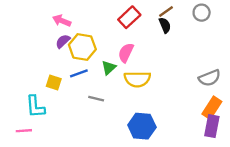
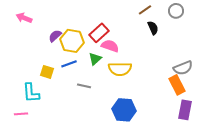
red rectangle: (129, 17) -> (99, 33), moved
pink arrow: (62, 21) -> (24, 18), moved
black semicircle: (165, 25) -> (153, 28), moved
pink semicircle: (126, 53) -> (110, 46), turned 84
orange rectangle: (212, 108) -> (177, 85), moved, turned -60

